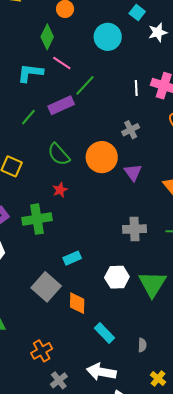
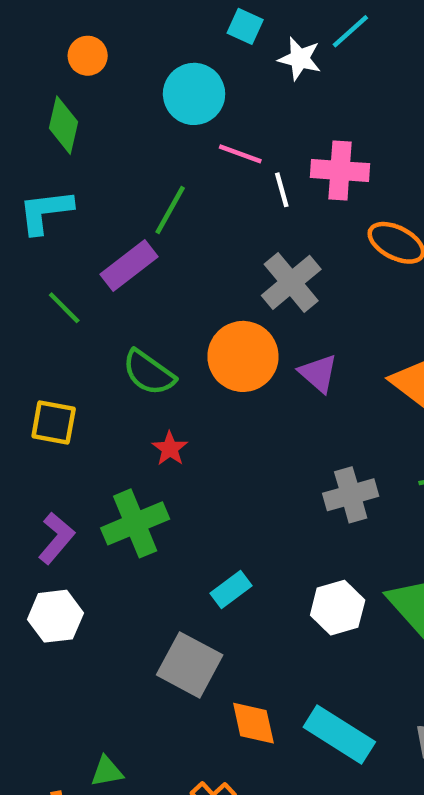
white star: (158, 32) -> (300, 59), turned -30
pink line: (62, 63) -> (240, 154), moved
green line: (28, 117) -> (64, 308), turned -72
gray cross: (131, 130) -> (291, 282), size x1.5
orange diamond: (77, 303) -> (253, 723), moved
cyan rectangle: (104, 333) -> (339, 734), size x1.4

